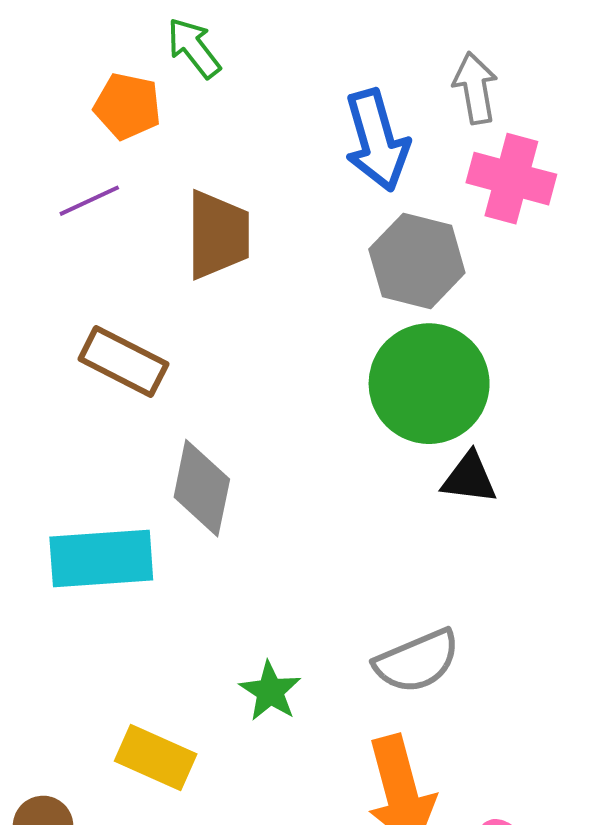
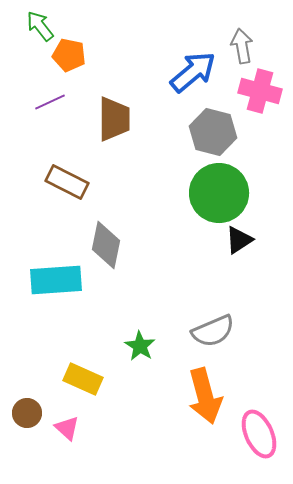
green arrow: (194, 48) -> (40, 26), moved
blue arrow: (377, 140) -> (193, 72), turned -114
black triangle: (469, 478) -> (239, 240), turned -40

